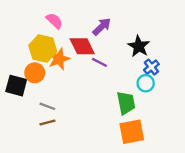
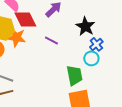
red diamond: (82, 46) -> (25, 19), moved
orange star: (59, 59) -> (16, 37), turned 30

